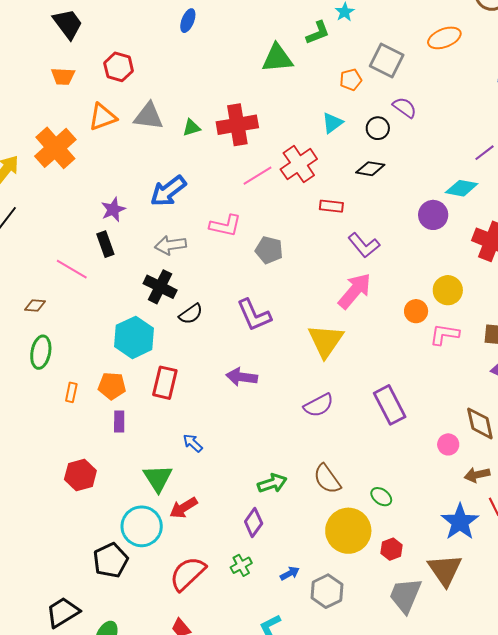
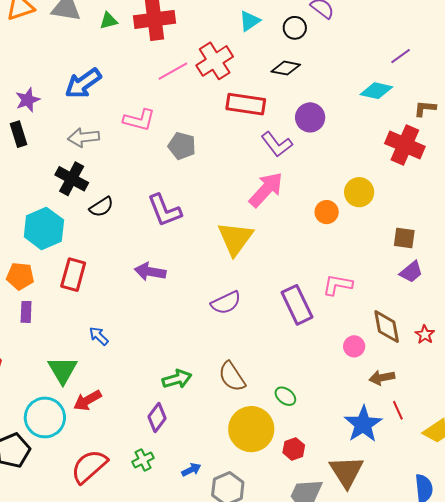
red rectangle: (331, 206) -> (246, 104), size x1.6
purple circle: (433, 215) -> (310, 117), moved
pink L-shape: (444, 334) -> (338, 285), moved

